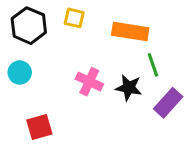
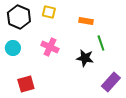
orange rectangle: (130, 32) -> (86, 21), size x0.6
pink cross: (89, 82) -> (50, 47), moved
purple rectangle: (168, 103) -> (111, 82), moved

